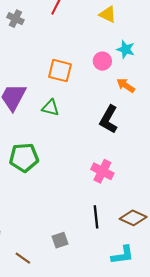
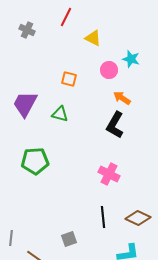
yellow triangle: (108, 14) -> (93, 38), moved
orange square: (60, 71) -> (69, 79), size x0.7
orange arrow: (126, 85) -> (122, 98), moved

